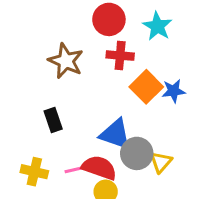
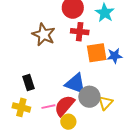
orange square: (146, 87) -> (97, 53), turned 35
black rectangle: (53, 120) -> (28, 82), moved
red semicircle: (99, 168) -> (64, 106), turned -70

